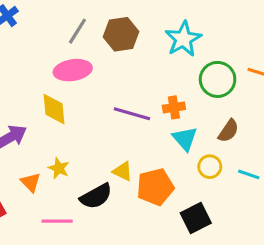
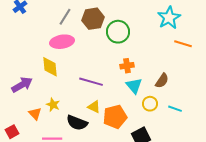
cyan star: (183, 39) -> (169, 18), moved
green circle: (218, 79) -> (118, 32), moved
purple line: (132, 114) -> (91, 82), moved
black semicircle: (96, 196) -> (77, 123), turned 50

